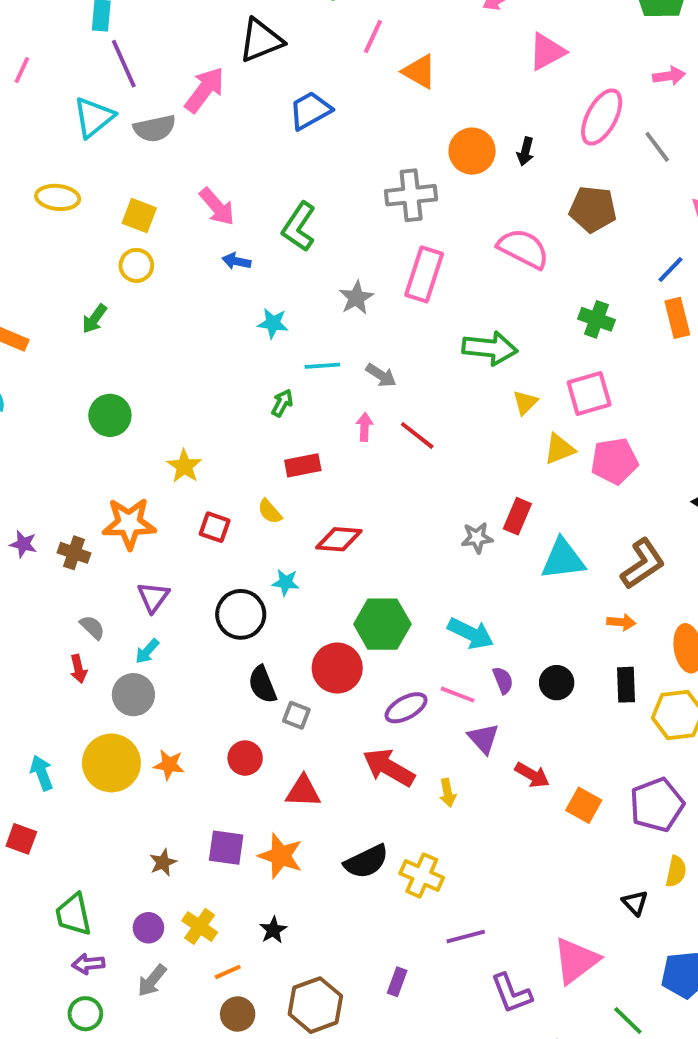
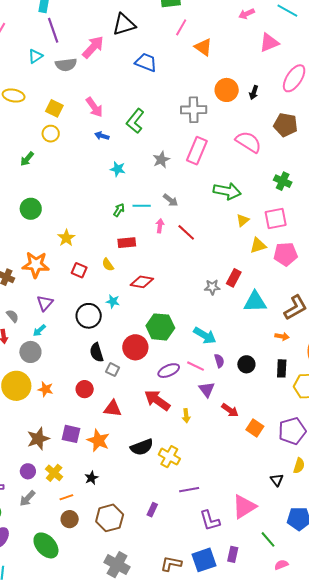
blue trapezoid: (310, 111) -> (146, 62), turned 45
cyan triangle: (94, 117) -> (35, 56), size x0.7
cyan line: (322, 366) -> (142, 206), moved
brown star: (163, 862) -> (38, 439), size x1.6

